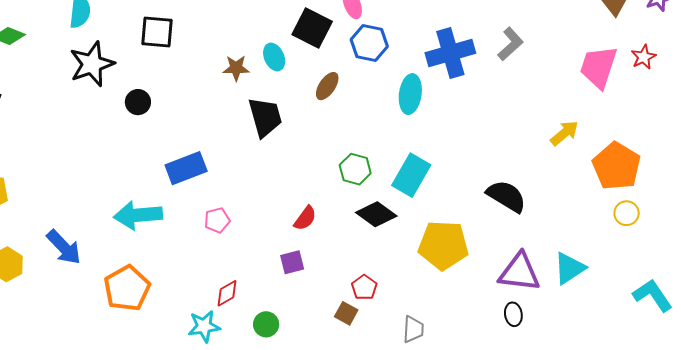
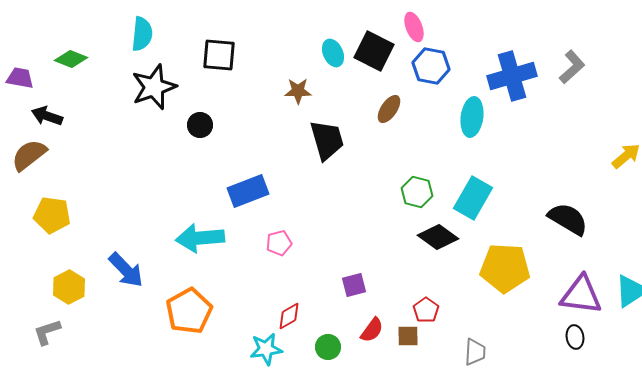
cyan ellipse: (274, 57) -> (333, 53), moved
red semicircle: (305, 218) -> (372, 330), moved
brown square: (346, 313) -> (408, 336), turned -30

